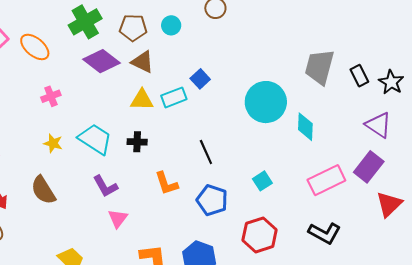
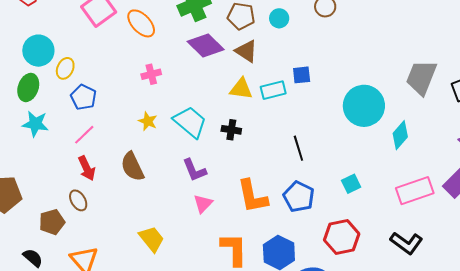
blue square: (200, 79) -> (302, 75), turned 30
cyan diamond: (305, 127) -> (400, 135), turned 32
orange L-shape: (166, 183) -> (252, 196), moved, size x1.4

